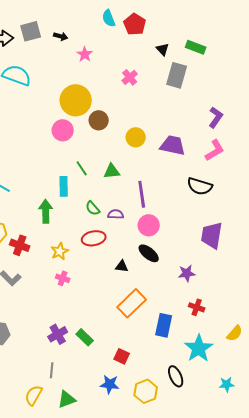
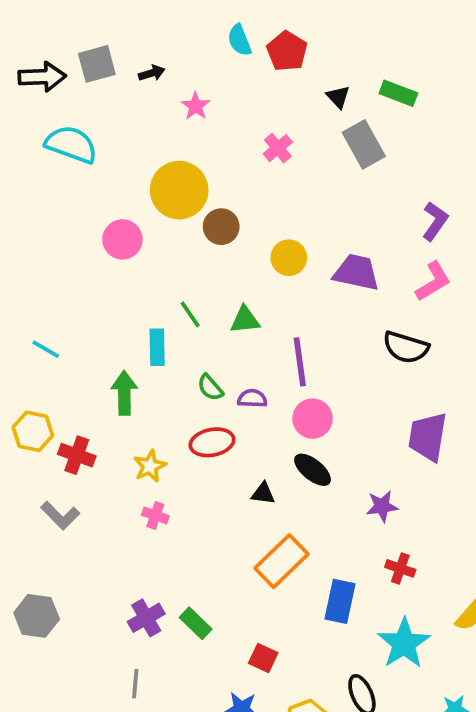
black arrow: (61, 36) -> (152, 73), turned -32
gray rectangle: (177, 75) -> (364, 144), turned -45
pink circle: (63, 130) -> (122, 239), moved

